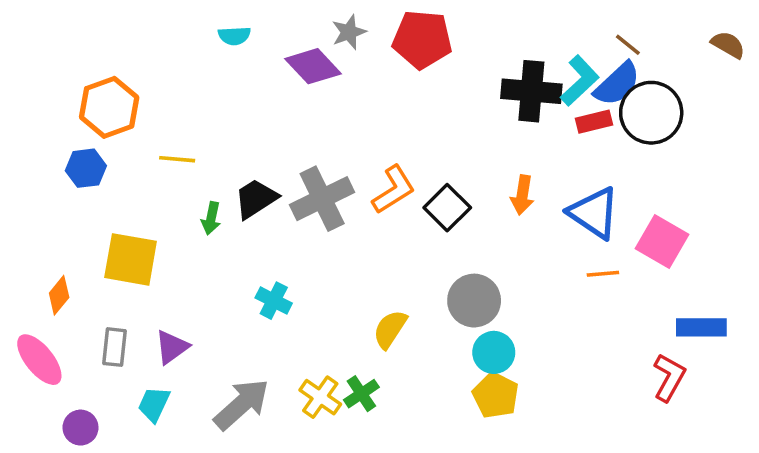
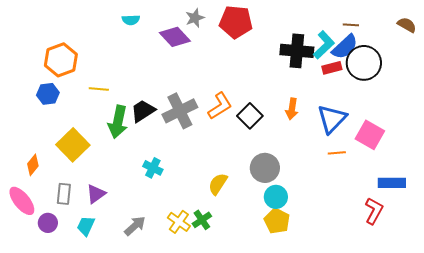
brown line: (628, 45) -> (351, 25), turned -35
blue triangle: (594, 213) -> (332, 119), turned 40
green arrow: (211, 218) -> (118, 122), size x1.8
yellow square: (131, 259) -> (73, 145), turned 36
gray arrow: (242, 404) -> (135, 226), size x0.7
purple circle: (81, 428) -> (48, 223), moved

